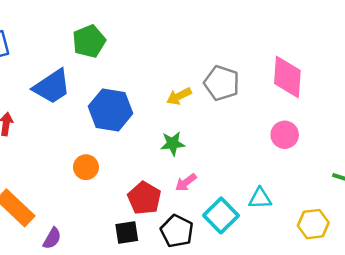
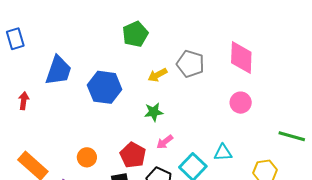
green pentagon: (89, 41) -> (135, 34), moved
blue trapezoid: (52, 87) -> (58, 71), turned -36
orange circle: (86, 167) -> (87, 157), moved

